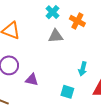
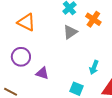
gray triangle: (56, 36) -> (70, 32), turned -35

